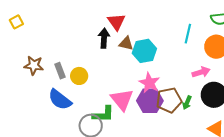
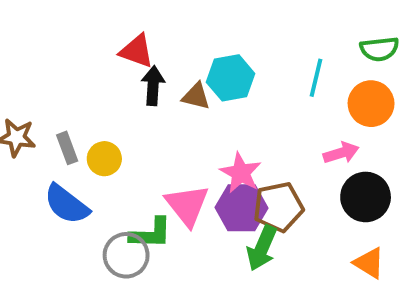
red triangle: (116, 22) -> (137, 51), moved, turned -36
cyan hexagon: (144, 51) -> (231, 78), moved
green arrow: (187, 103) -> (262, 248), moved, size x1.6

